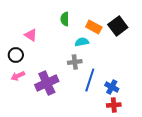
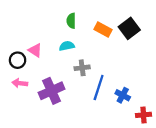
pink triangle: (31, 35) -> (35, 50), moved
cyan semicircle: (82, 42) -> (67, 46), moved
pink arrow: (18, 76) -> (20, 83), turned 32
red cross: (114, 105) -> (143, 115), moved

